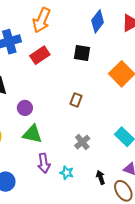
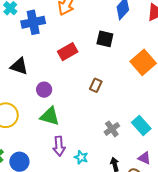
red rectangle: (40, 55) -> (68, 52), moved
gray cross: (82, 142) -> (112, 129), moved

